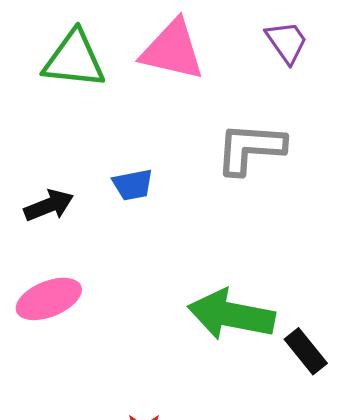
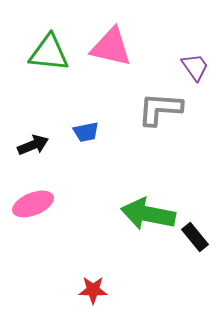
purple trapezoid: (287, 42) -> (195, 67), moved

